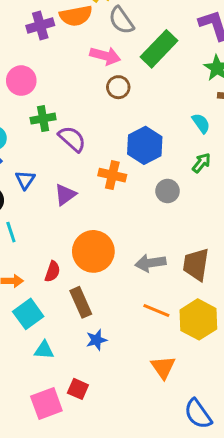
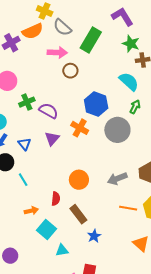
cyan semicircle: (201, 123) -> (129, 81), size x1.5
orange cross: (112, 175) -> (80, 128), turned 30
gray circle: (168, 191) -> (117, 130), size x1.6
purple triangle: (65, 195) -> (52, 138), moved
orange circle: (93, 251) -> (79, 180), size x0.7

